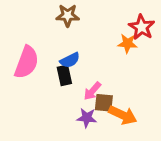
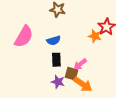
black rectangle: (64, 75) -> (56, 60), moved
pink arrow: (92, 91) -> (80, 64), moved

